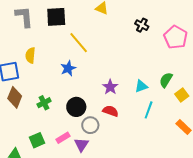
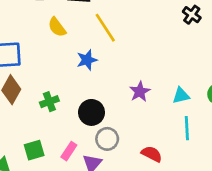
yellow semicircle: (30, 55) -> (57, 27), moved, turned -49
cyan line: (149, 110) -> (187, 128), turned -30
red semicircle: (111, 111) -> (152, 154), moved
pink rectangle: (63, 138) -> (69, 151), turned -32

